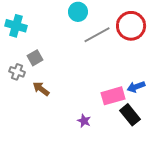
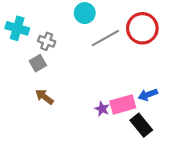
gray cross: (17, 72) -> (47, 41), moved
purple star: (84, 121) -> (102, 109), moved

